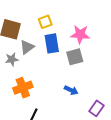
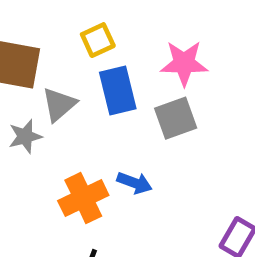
orange cross: (23, 88) -> (83, 198), moved
blue arrow: (71, 90) -> (134, 183), moved

